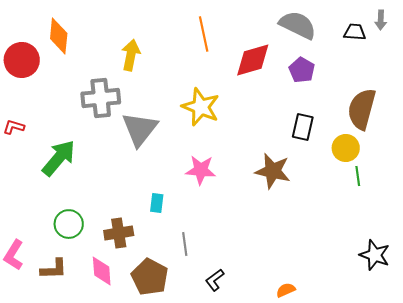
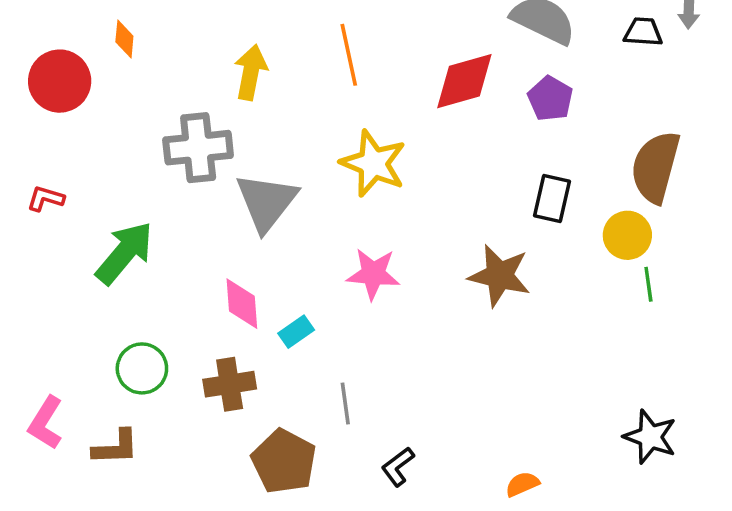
orange line: (204, 34) -> (349, 55), moved
orange diamond: (59, 36) -> (124, 39), size x0.6
cyan rectangle: (157, 203) -> (296, 332), turned 48
black star: (375, 255) -> (650, 437), moved
pink diamond: (102, 271) -> (242, 304), moved

